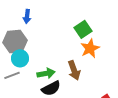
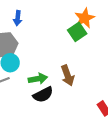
orange star: (90, 48) -> (85, 18), moved

